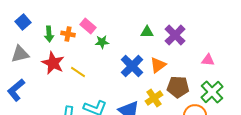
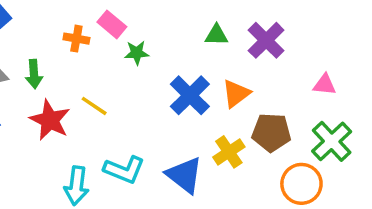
green arrow: (49, 34) -> (34, 74), moved
red star: (53, 63) -> (50, 120), moved

